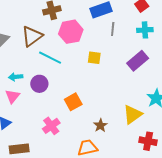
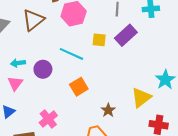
cyan line: (50, 58) -> (71, 54), moved
purple rectangle: (138, 61) -> (126, 35), moved
pink cross: (51, 126) -> (48, 119), moved

